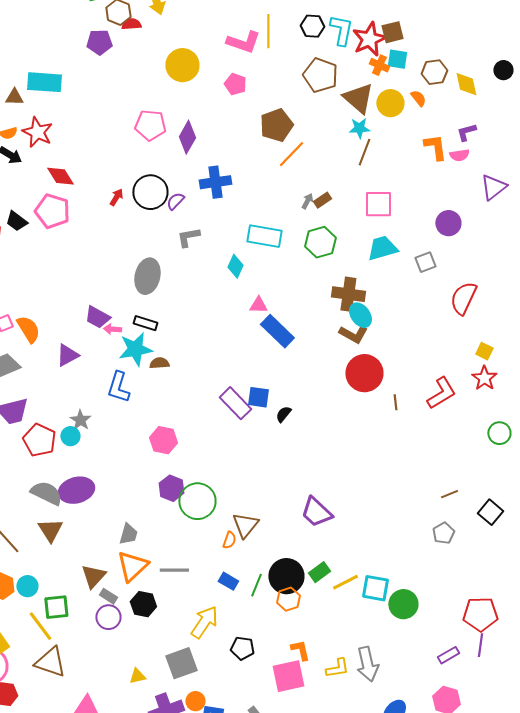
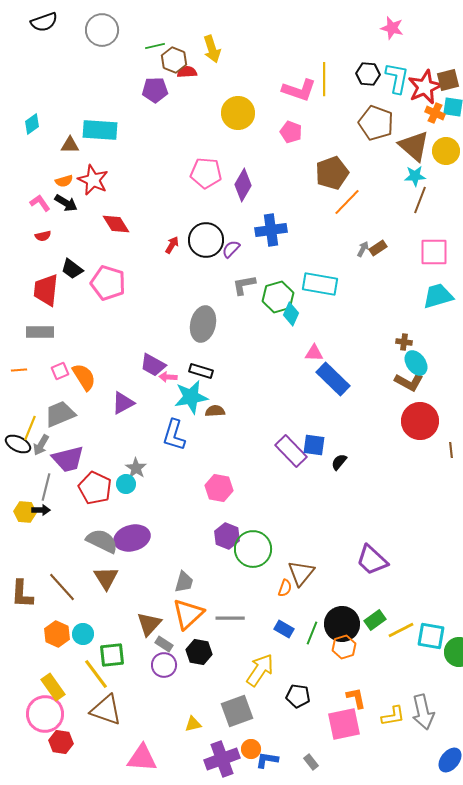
pink pentagon: (52, 211) -> (108, 283), moved
green hexagon: (320, 242) -> (278, 297), moved
brown cross: (348, 294) -> (404, 342), size x0.5

